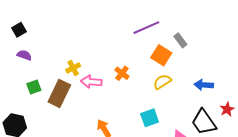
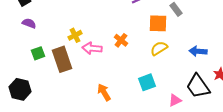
orange square: (161, 55) -> (158, 23), turned -30
brown rectangle: (59, 93) -> (62, 59), turned -45

